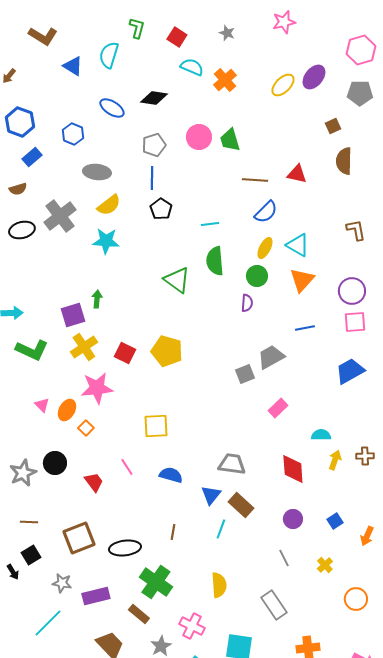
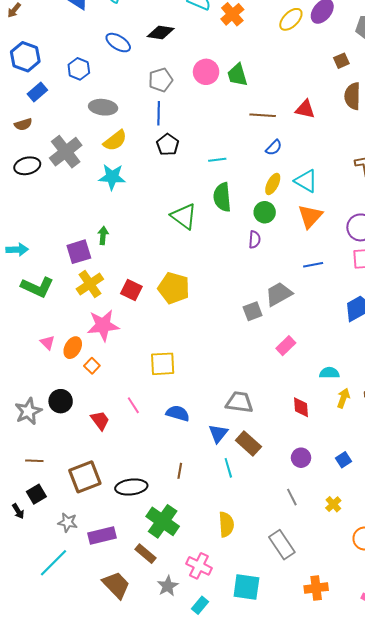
blue semicircle: (266, 212) -> (274, 148), size x0.7
red diamond: (293, 469) -> (301, 407), size x0.7
cyan line: (221, 529) -> (228, 468), turned -36

